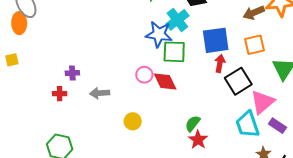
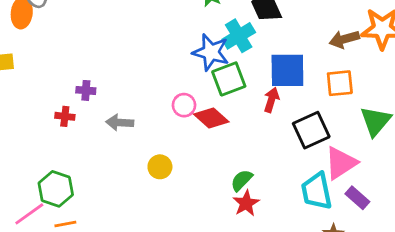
green square: (174, 52) -> (229, 79), turned -30
red arrow: (220, 63) -> (271, 100), moved
red diamond: (165, 81) -> (211, 118), turned -30

